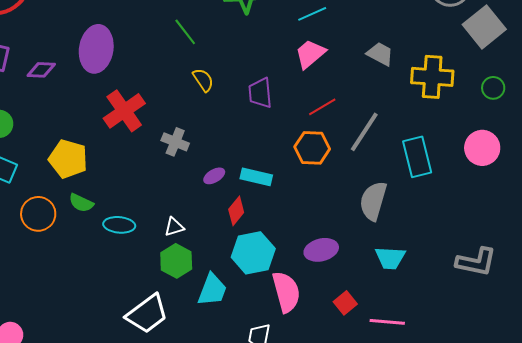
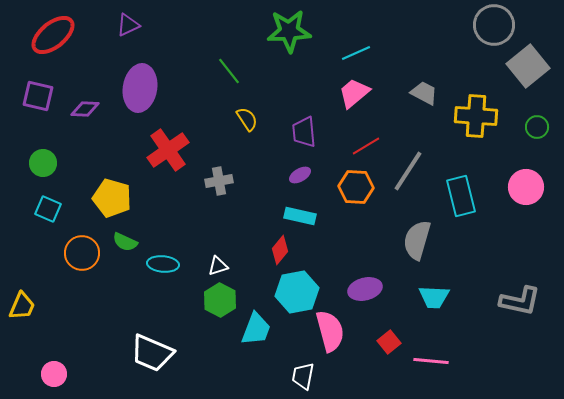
gray cross: (175, 142) -> (219, 181), turned -32
purple ellipse: (214, 176) -> (300, 175), moved
white trapezoid: (147, 314) -> (152, 353), moved, turned 60

